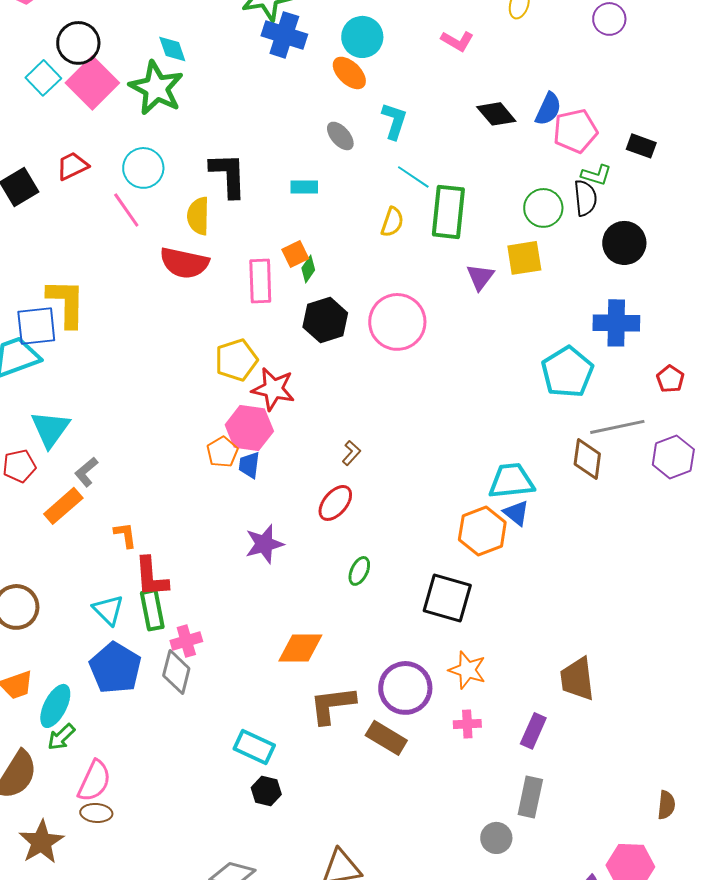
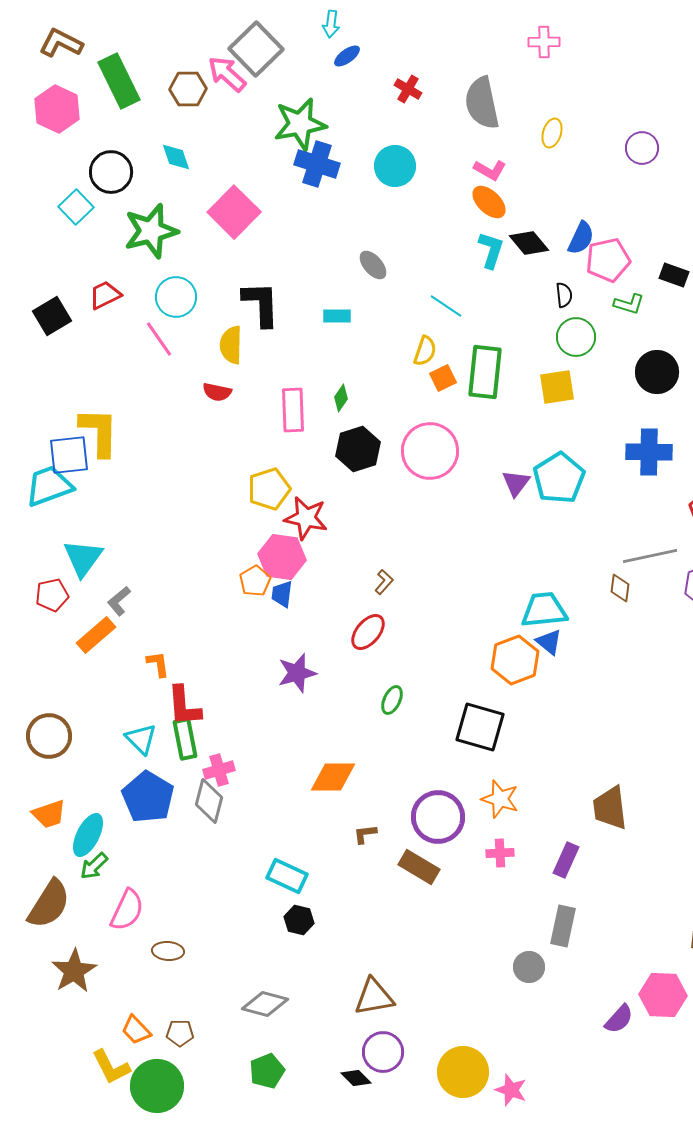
cyan diamond: (172, 49) -> (176, 157), moved
orange ellipse: (349, 73) -> (489, 202), moved
pink square: (92, 83) -> (234, 212), moved
green star: (156, 88) -> (151, 231), moved, turned 30
cyan L-shape: (394, 121) -> (491, 250), moved
black semicircle: (585, 198) -> (564, 295), moved, size x0.7
green rectangle: (448, 212) -> (485, 372), moved
orange square: (295, 254) -> (443, 378), moved
red semicircle: (184, 263) -> (217, 392), size x0.6
purple triangle: (480, 277) -> (516, 483), moved
cyan pentagon: (567, 372) -> (559, 478), moved
brown diamond: (587, 459) -> (620, 588), size x0.7
brown L-shape: (332, 705) -> (365, 834), size x0.5
brown ellipse: (96, 813) -> (168, 951), moved

